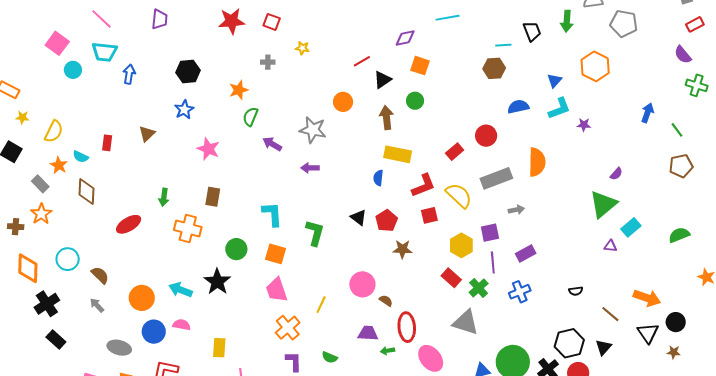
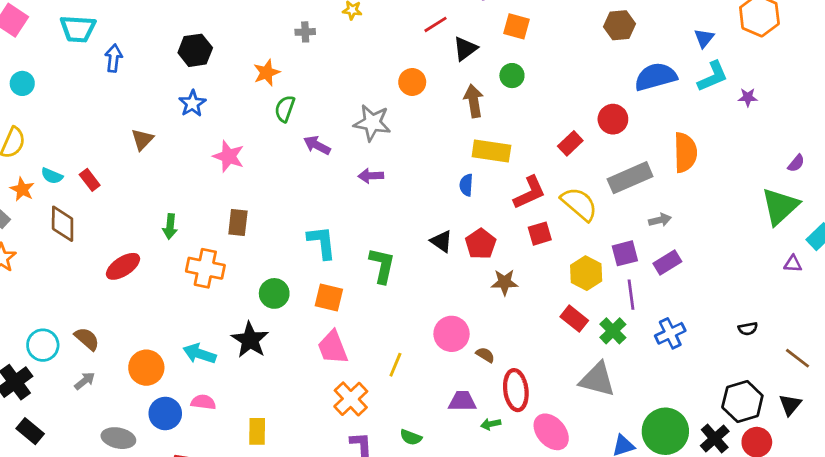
cyan circle: (73, 70) -> (22, 83), moved
blue semicircle: (518, 107) -> (656, 77), size x1.4
red rectangle: (107, 143) -> (90, 180), moved, turned -42
purple rectangle: (526, 254) -> (667, 263), moved
cyan circle: (68, 259) -> (43, 345), moved
gray arrow: (97, 305) -> (85, 381), turned 98

